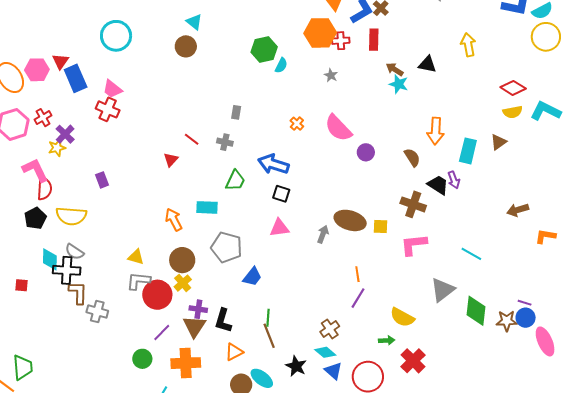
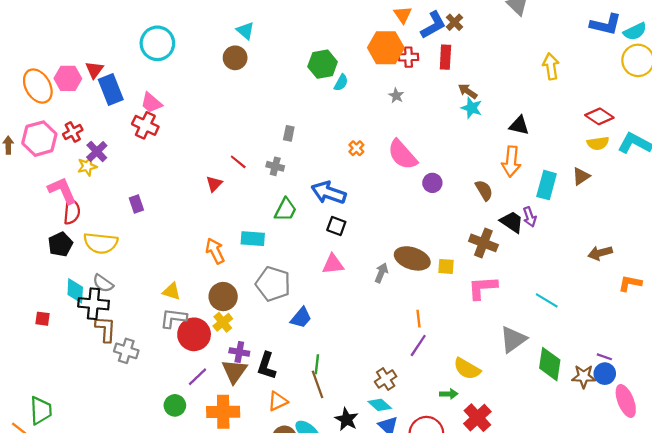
black triangle: (427, 64) -> (519, 125), moved

